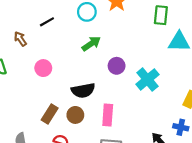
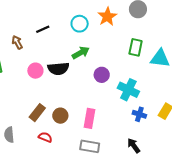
green rectangle: (161, 15) -> (136, 47), moved
cyan cross: (147, 79) -> (128, 90), turned -30
black semicircle: (83, 90) -> (58, 69), moved
blue cross: (181, 127) -> (139, 114), moved

